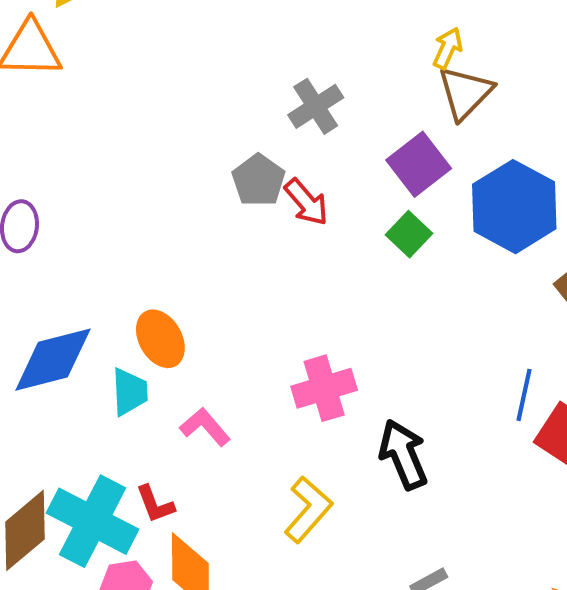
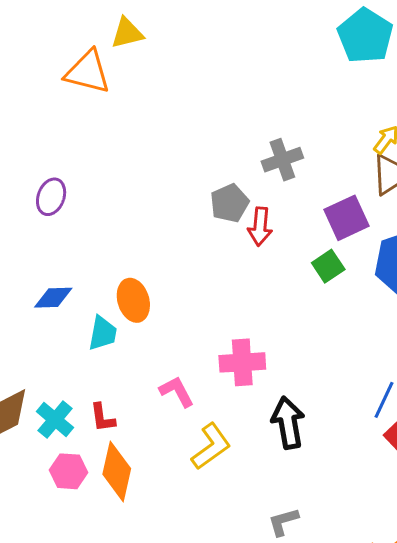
red arrow: (306, 202) -> (260, 227), turned 33
blue diamond: (53, 360) -> (53, 298), size x0.6
pink L-shape: (205, 427) -> (177, 392), moved
cyan cross: (93, 521) -> (55, 420), size x0.6

